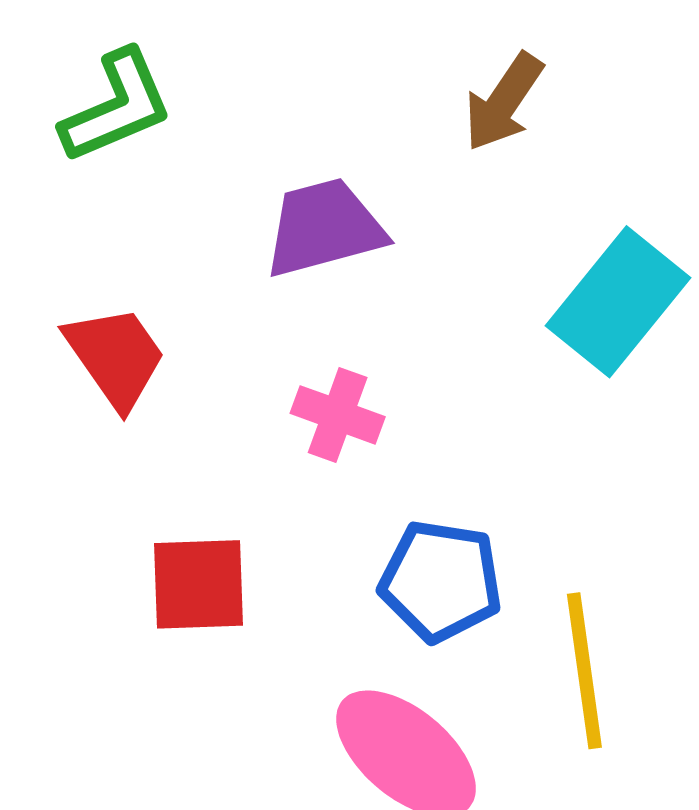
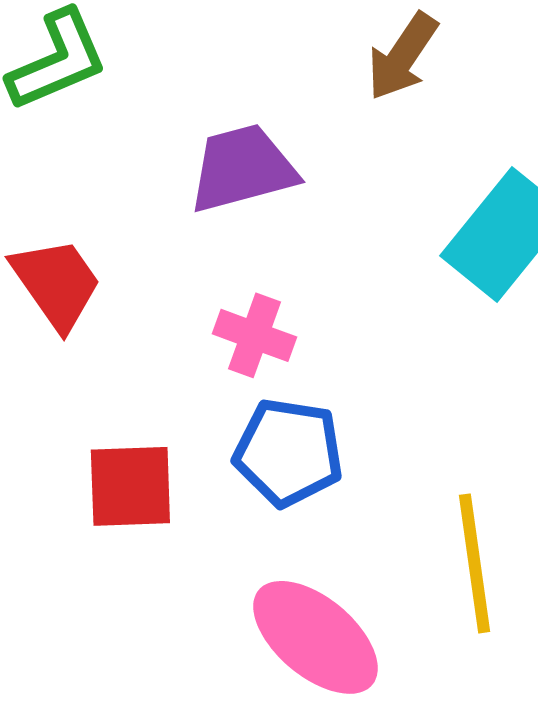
blue pentagon: (441, 581) -> (288, 452), moved

